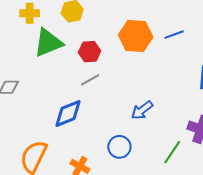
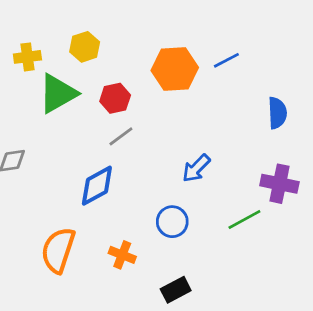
green line: (172, 152) -> (244, 220), turned 35

